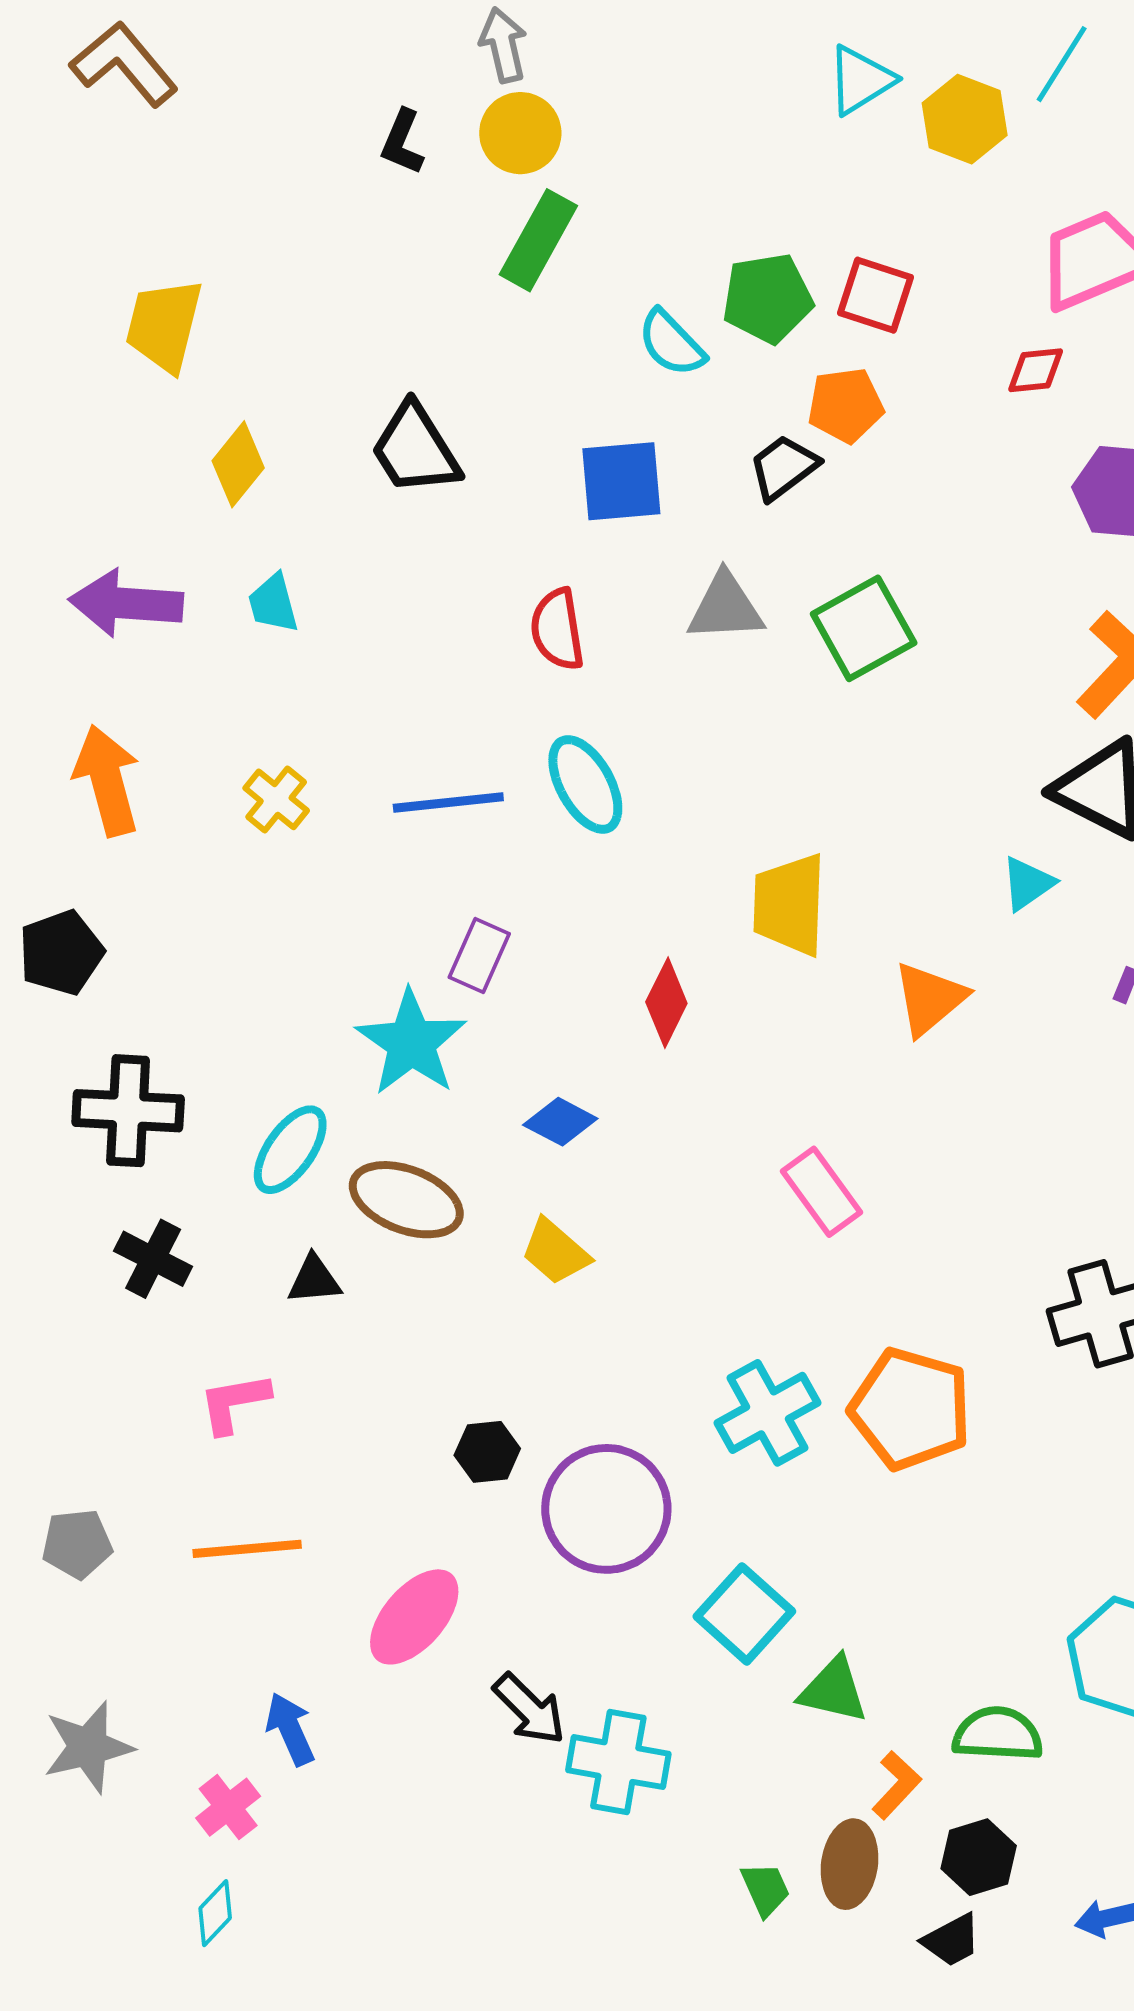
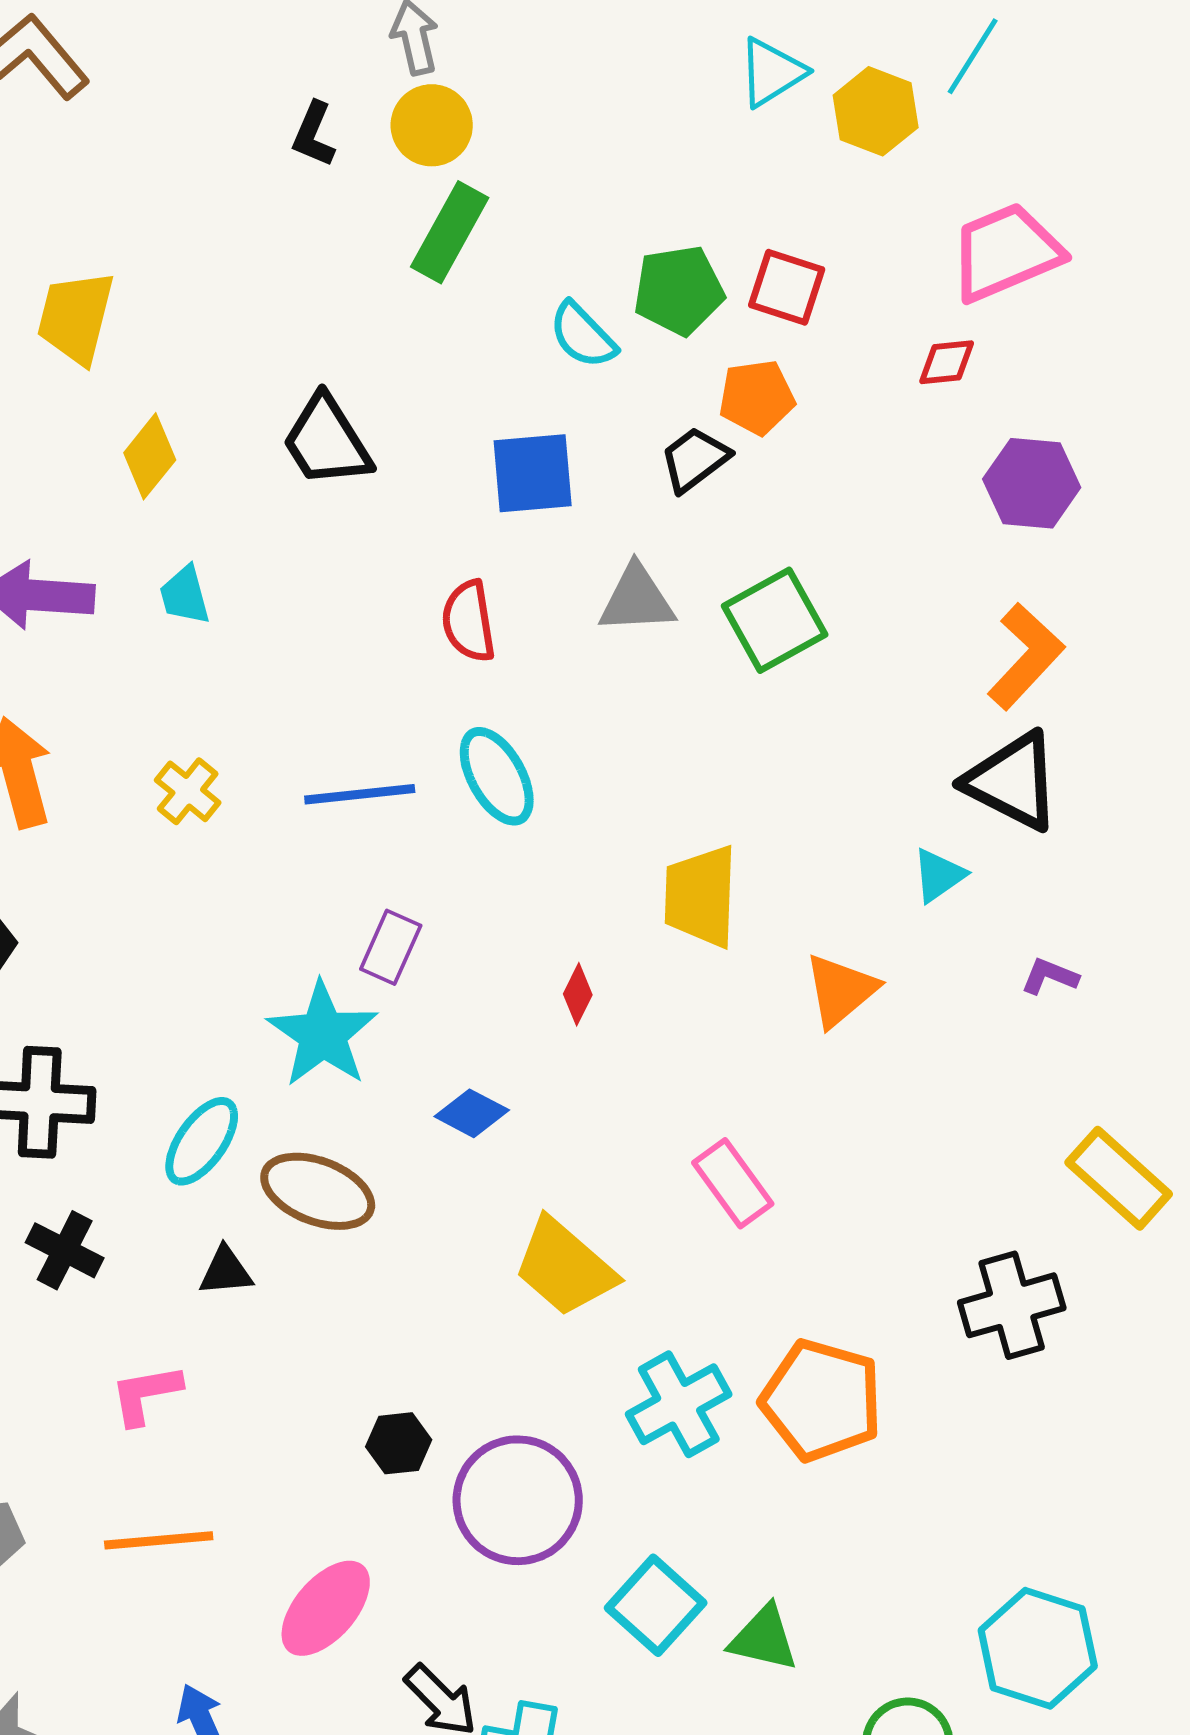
red diamond: (666, 1003) -> (578, 994), size x0.7
yellow trapezoid: (555, 1252) -> (565, 1267), moved, size x1.5
green triangle: (833, 1690) -> (764, 1638), moved

